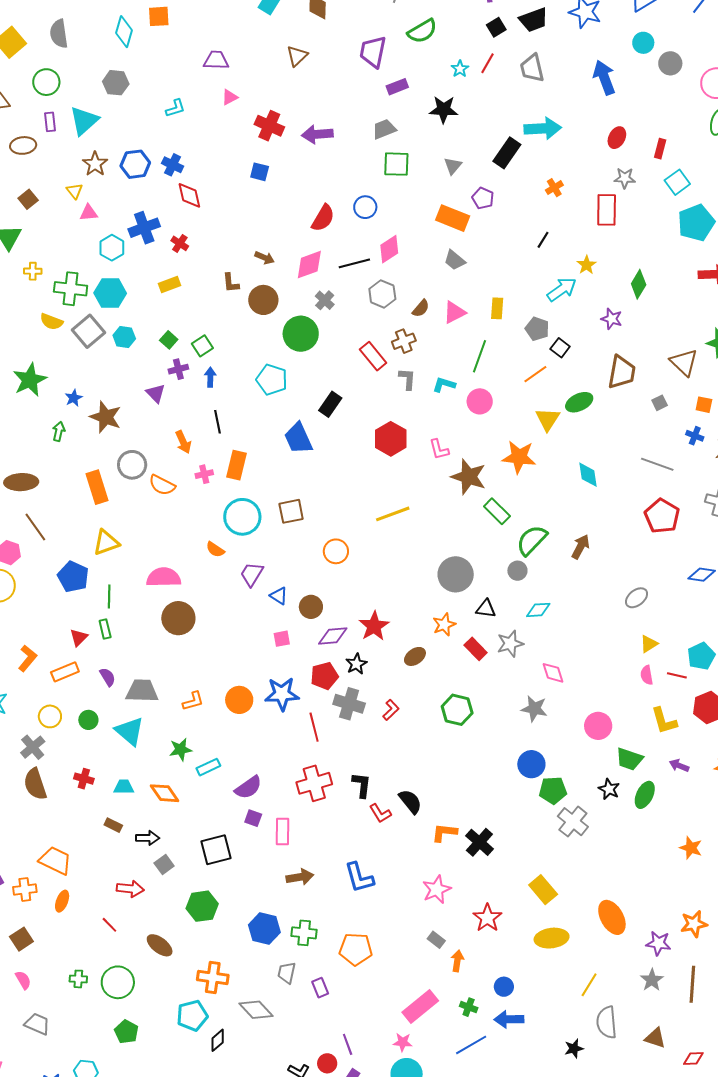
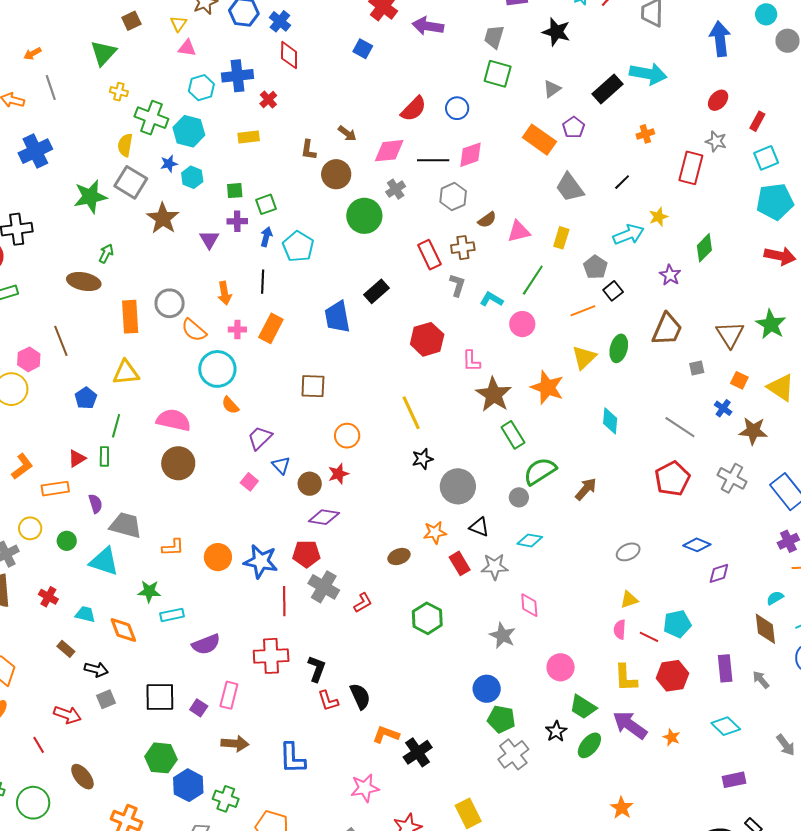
gray trapezoid: (384, 129) -> (494, 37), turned -65
gray trapezoid: (455, 260) -> (570, 187), moved, size x1.4
yellow semicircle: (51, 322) -> (125, 145), turned 65
gray square: (89, 331) -> (131, 182), moved, turned -32
green square: (169, 340) -> (235, 191), turned 30
cyan pentagon: (272, 380) -> (298, 246), moved
blue star: (74, 398) -> (169, 164), moved
green ellipse: (579, 402) -> (619, 348), turned -64
brown star: (106, 417) -> (163, 218), moved
brown ellipse: (21, 482) -> (84, 282), moved
yellow line: (393, 514) -> (411, 413), turned 72
cyan circle: (242, 517) -> (217, 369), moved
blue pentagon: (73, 577) -> (86, 398), size x0.7
red star: (374, 626) -> (338, 474), moved, size x0.7
pink square: (282, 639) -> (249, 482), moved, turned 36
black star: (356, 664) -> (422, 459), moved
cyan triangle: (130, 731) -> (104, 561), turned -36
purple arrow: (679, 766) -> (630, 725), size x1.8
purple square: (253, 818) -> (199, 708), moved
green hexagon: (202, 906) -> (161, 758), moved

